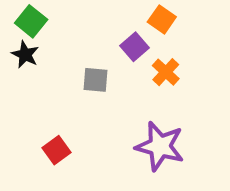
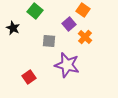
green square: (31, 21) -> (35, 11), moved
purple star: (160, 146) -> (67, 65), moved

